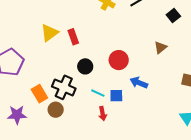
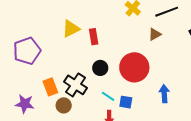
brown triangle: (160, 47) -> (155, 34), moved
red circle: (119, 60) -> (134, 67), size x1.5
blue arrow: (139, 83) -> (164, 94), moved, turned 54

